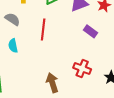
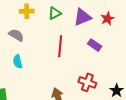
red line: (43, 29) -> (60, 46), moved

